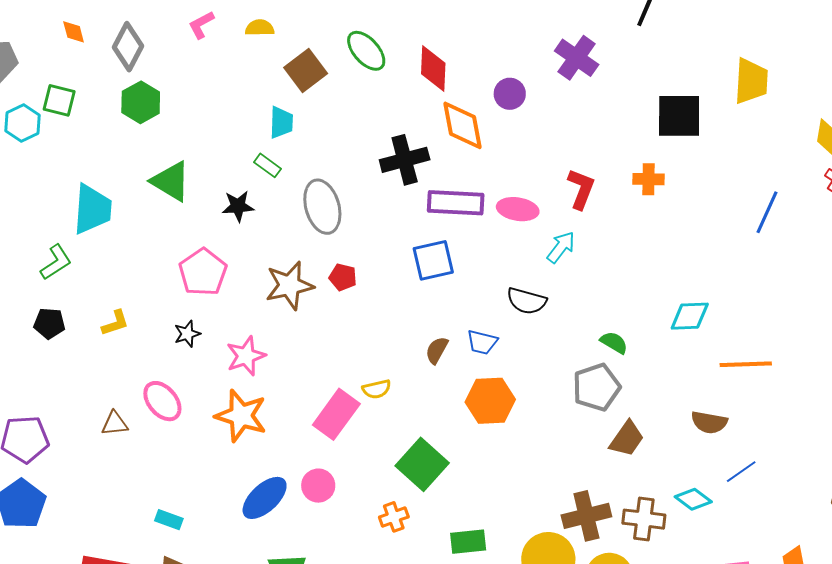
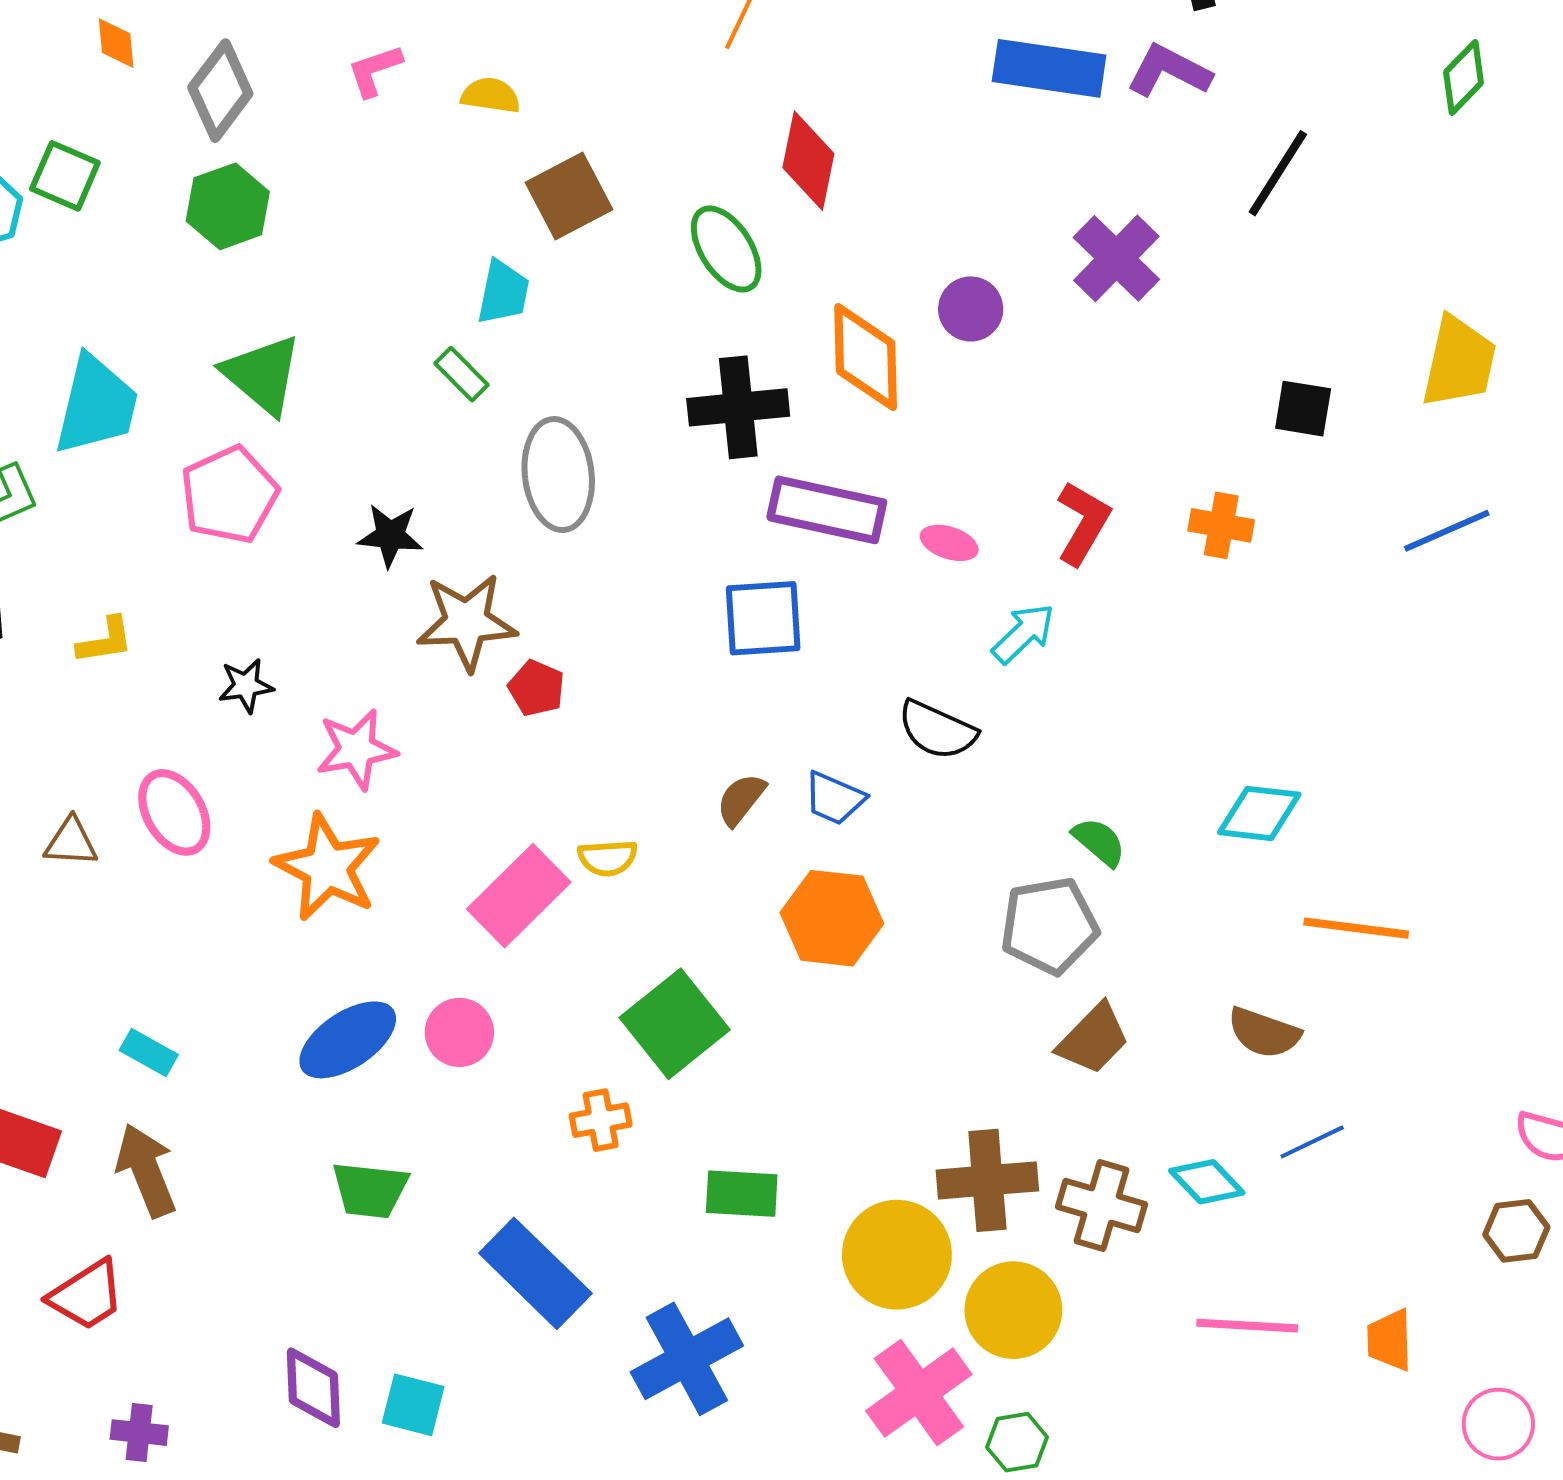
green ellipse: (366, 51) -> (726, 249), moved
red diamond: (433, 69) -> (808, 161), moved
black square: (679, 116) -> (1303, 409), size x0.6
black star: (238, 206) -> (390, 536), moved
pink ellipse: (518, 209) -> (949, 543), size x0.7
blue line: (767, 212) -> (1447, 531), moved, turned 33
pink pentagon: (203, 272) -> (229, 495), moved
red pentagon: (343, 277) -> (536, 688), moved

